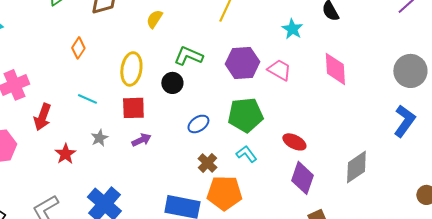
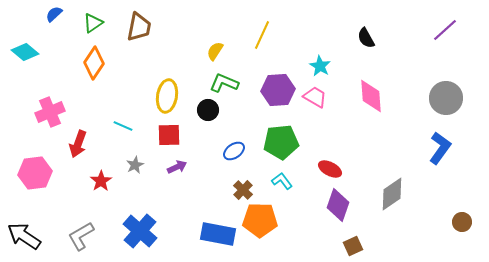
yellow semicircle: (154, 19) -> (215, 51), moved
cyan star: (292, 29) -> (320, 66), moved
orange diamond: (78, 48) -> (94, 63), moved, size x1.5

